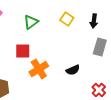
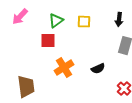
yellow square: (67, 19) -> (84, 22), moved, turned -32
red square: (23, 51) -> (48, 41), moved

